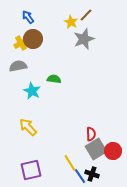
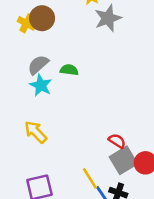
yellow cross: (21, 43) -> (27, 23), turned -32
gray semicircle: (18, 66) -> (38, 65), moved, turned -30
red semicircle: (91, 134) -> (117, 141), turned -56

